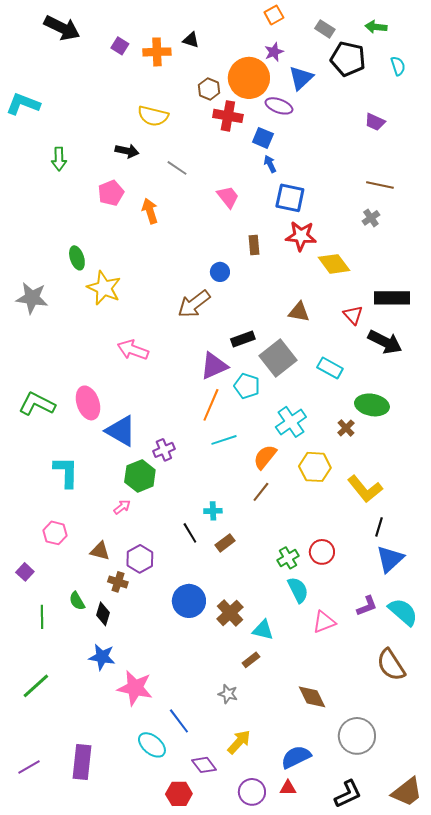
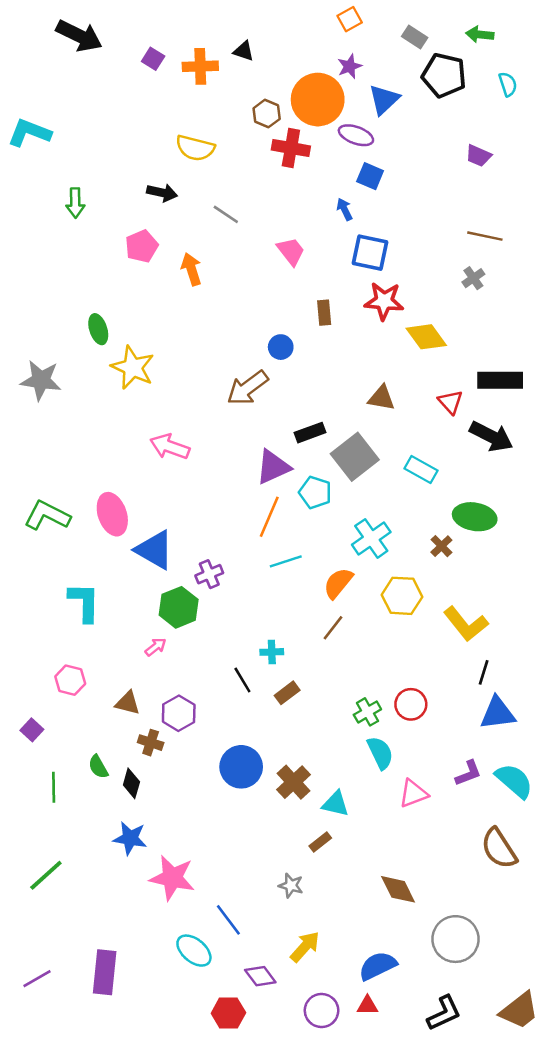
blue square: (263, 138) -> (370, 176), moved
blue triangle: (390, 559) -> (498, 713), turned 36

